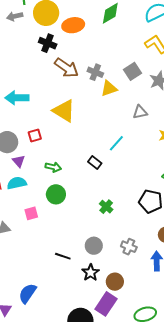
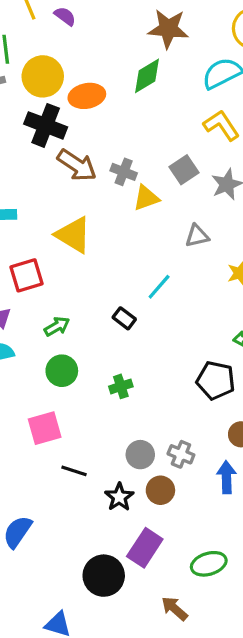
black cross: (48, 43) -> (46, 125), size x1.4
red square: (35, 135) -> (26, 275), size x1.5
green arrow: (53, 167) -> (57, 326), turned -42
green cross: (106, 207) -> (121, 386), moved, turned 32
pink square: (31, 213) -> (45, 428), moved, size x1.5
gray circle: (94, 246) -> (140, 455), moved
brown circle: (115, 282) -> (160, 490), moved

